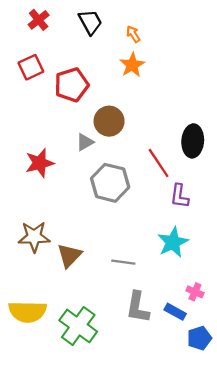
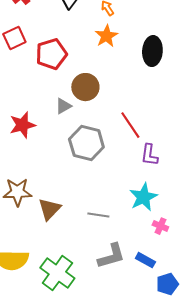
black ellipse: (193, 141) -> (152, 51), moved
pink cross: (195, 292) -> (160, 226), moved
gray L-shape: (138, 307) -> (111, 256), turned -116

